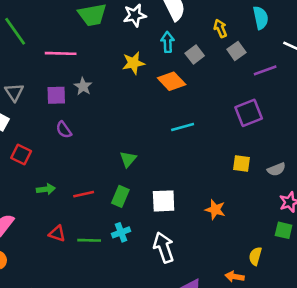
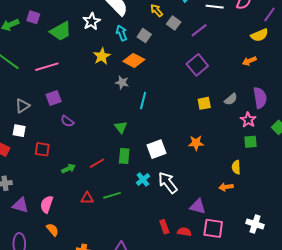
gray star: (83, 86) -> (122, 82), moved
gray triangle: (14, 92) -> (22, 106), turned 49
cyan line: (183, 127) -> (143, 101), moved, turned -42
cyan cross: (121, 232) -> (143, 179), moved

